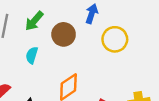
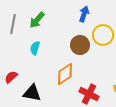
brown circle: (64, 34) -> (80, 45), moved

